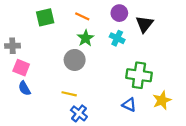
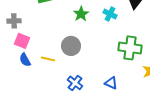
gray circle: (75, 60) -> (71, 46), moved
yellow line: (69, 94) -> (48, 59), moved
blue triangle: (129, 105) -> (111, 83), moved

